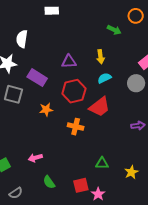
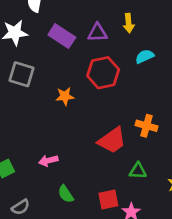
yellow arrow: (100, 57) -> (129, 23), moved
purple rectangle: (37, 78) -> (62, 36), moved
red trapezoid: (100, 107) -> (112, 140), moved
orange cross: (76, 127) -> (146, 126), moved

